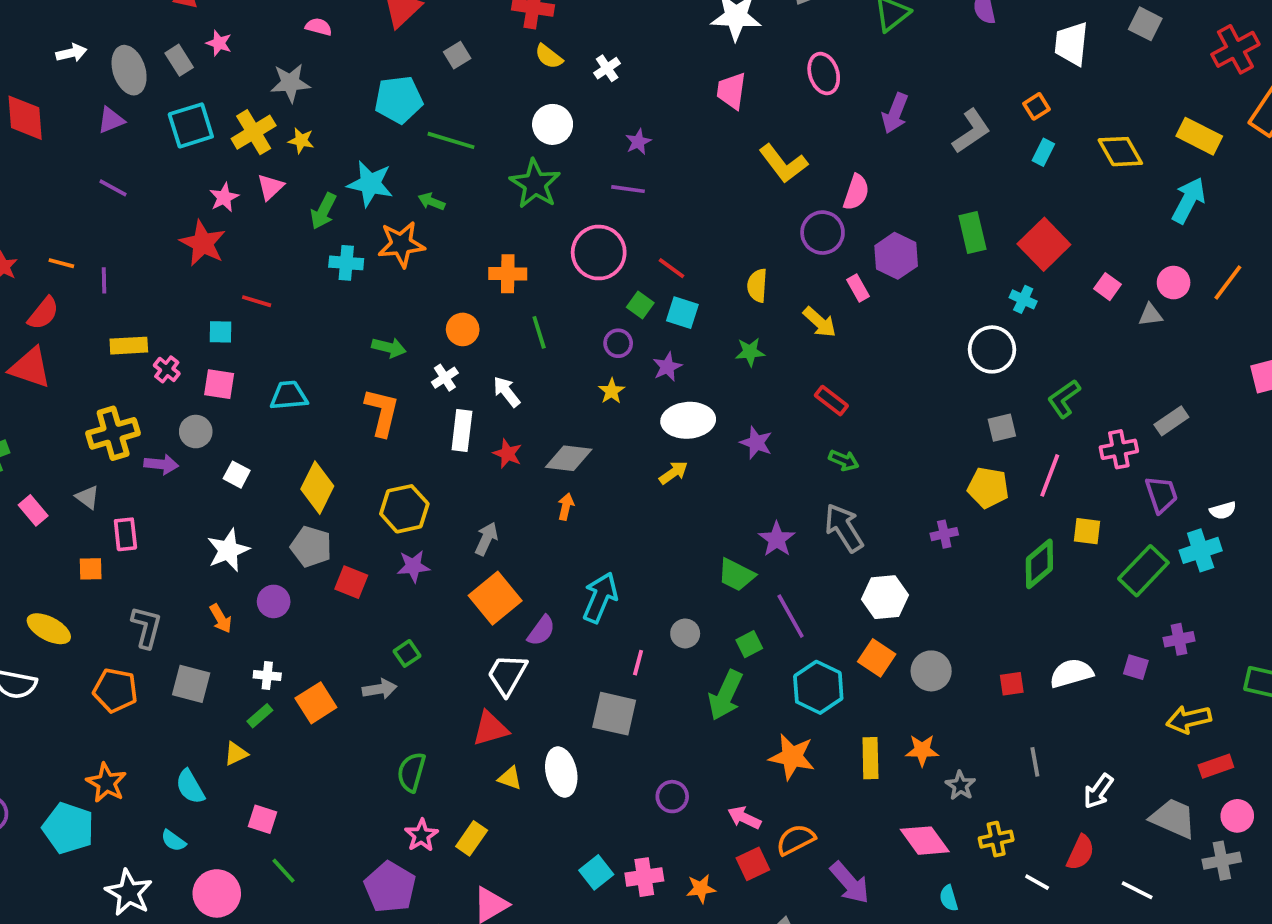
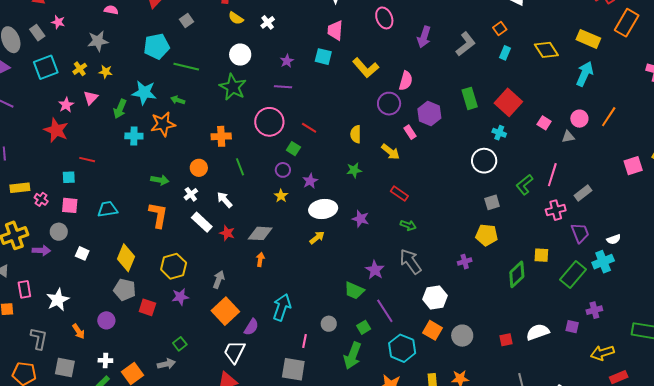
yellow cross: (254, 132) -> (80, 69), size x0.6
cyan square: (682, 313) -> (323, 57), moved
white rectangle: (462, 431) -> (202, 222), turned -50
pink line: (1050, 475) -> (552, 175), moved
white star: (228, 550) -> (58, 300), moved

